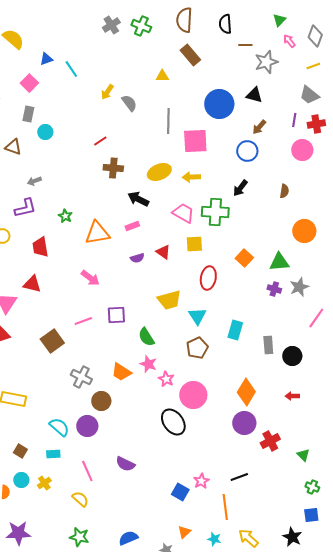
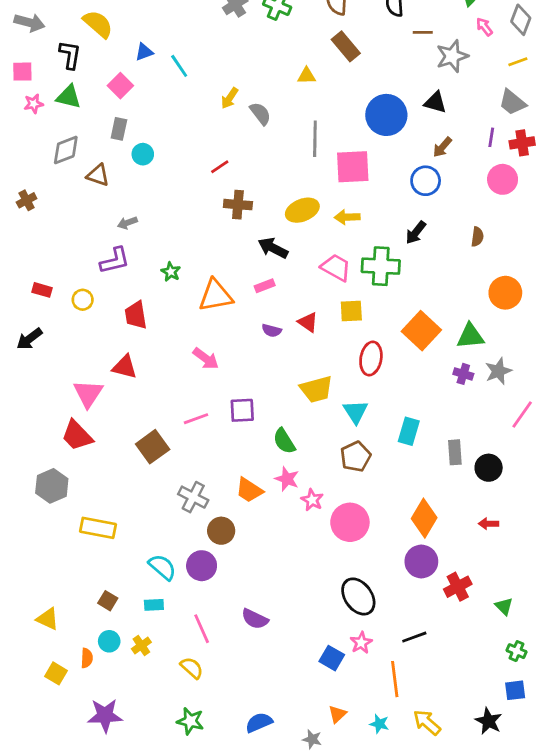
purple semicircle: (137, 258) -> (272, 331), turned 32
orange square: (244, 258) -> (421, 331), size x1.5
black ellipse: (173, 422) -> (358, 596), moved

